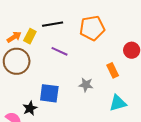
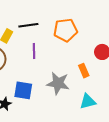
purple line: (60, 51) -> (34, 51), turned 63
gray star: (86, 85) -> (58, 83), size x1.6

